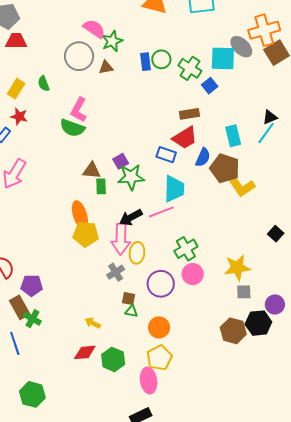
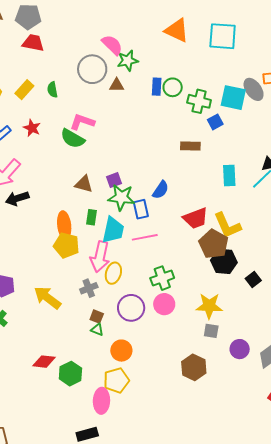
green cross: (190, 68) -> (199, 101), turned -30
pink L-shape: (79, 110) -> (82, 122), turned 70
red star: (19, 116) -> (32, 128), moved
red trapezoid: (185, 138) -> (196, 218), moved
blue rectangle: (166, 155) -> (141, 209), moved, turned 48
blue semicircle: (203, 157) -> (161, 190), moved
brown pentagon: (225, 168) -> (214, 244), moved
green rectangle: (101, 186) -> (92, 217), moved
cyan trapezoid: (174, 189) -> (113, 230), moved
black arrow: (131, 217) -> (17, 198), moved
yellow arrow: (93, 323) -> (47, 298), moved, size x1.8
black hexagon: (258, 323) -> (224, 261), moved

